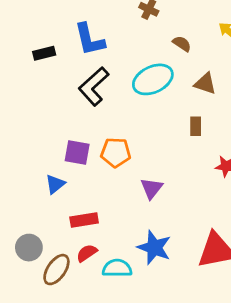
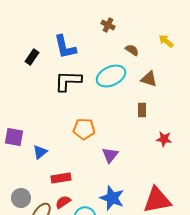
black rectangle: (44, 53) -> (32, 57), turned -42
black L-shape: (94, 86) -> (68, 81), turned 44
purple square: (77, 152) -> (14, 137), moved

